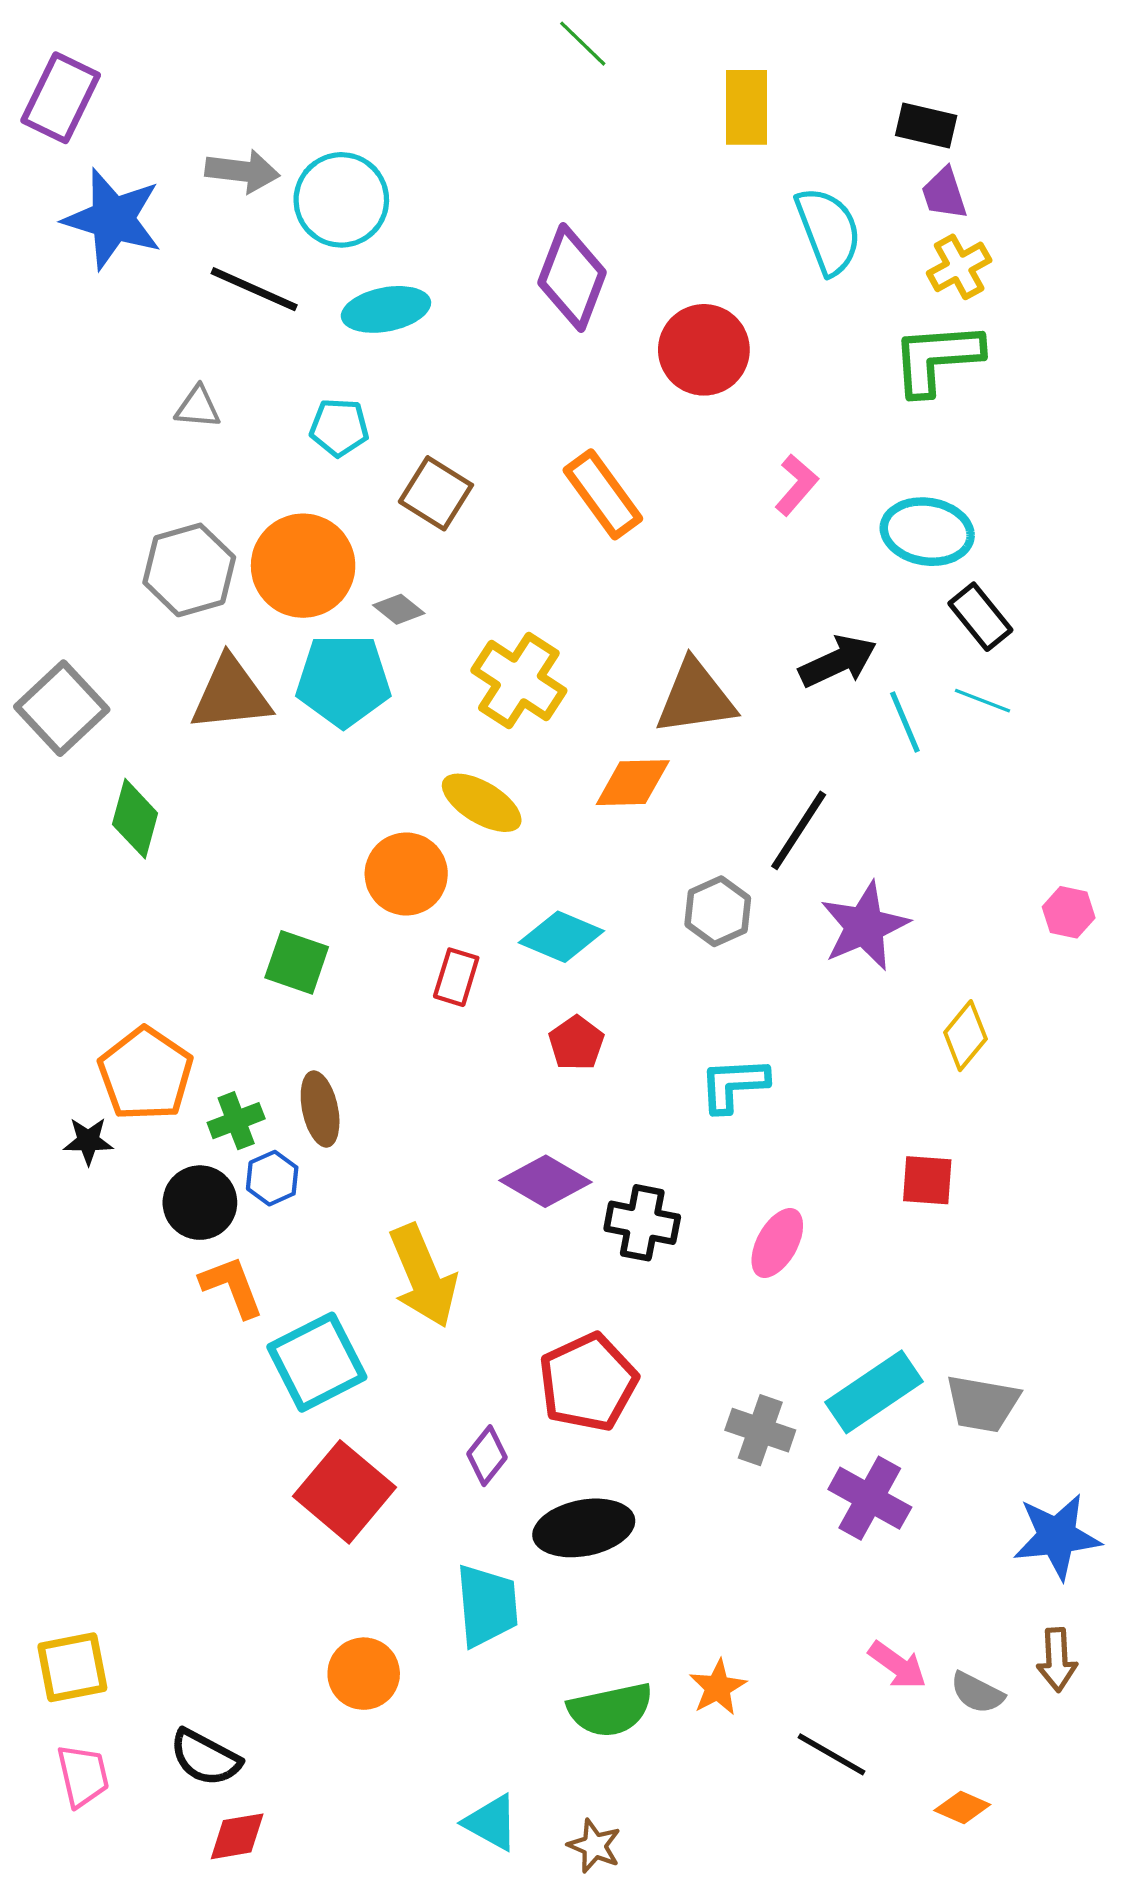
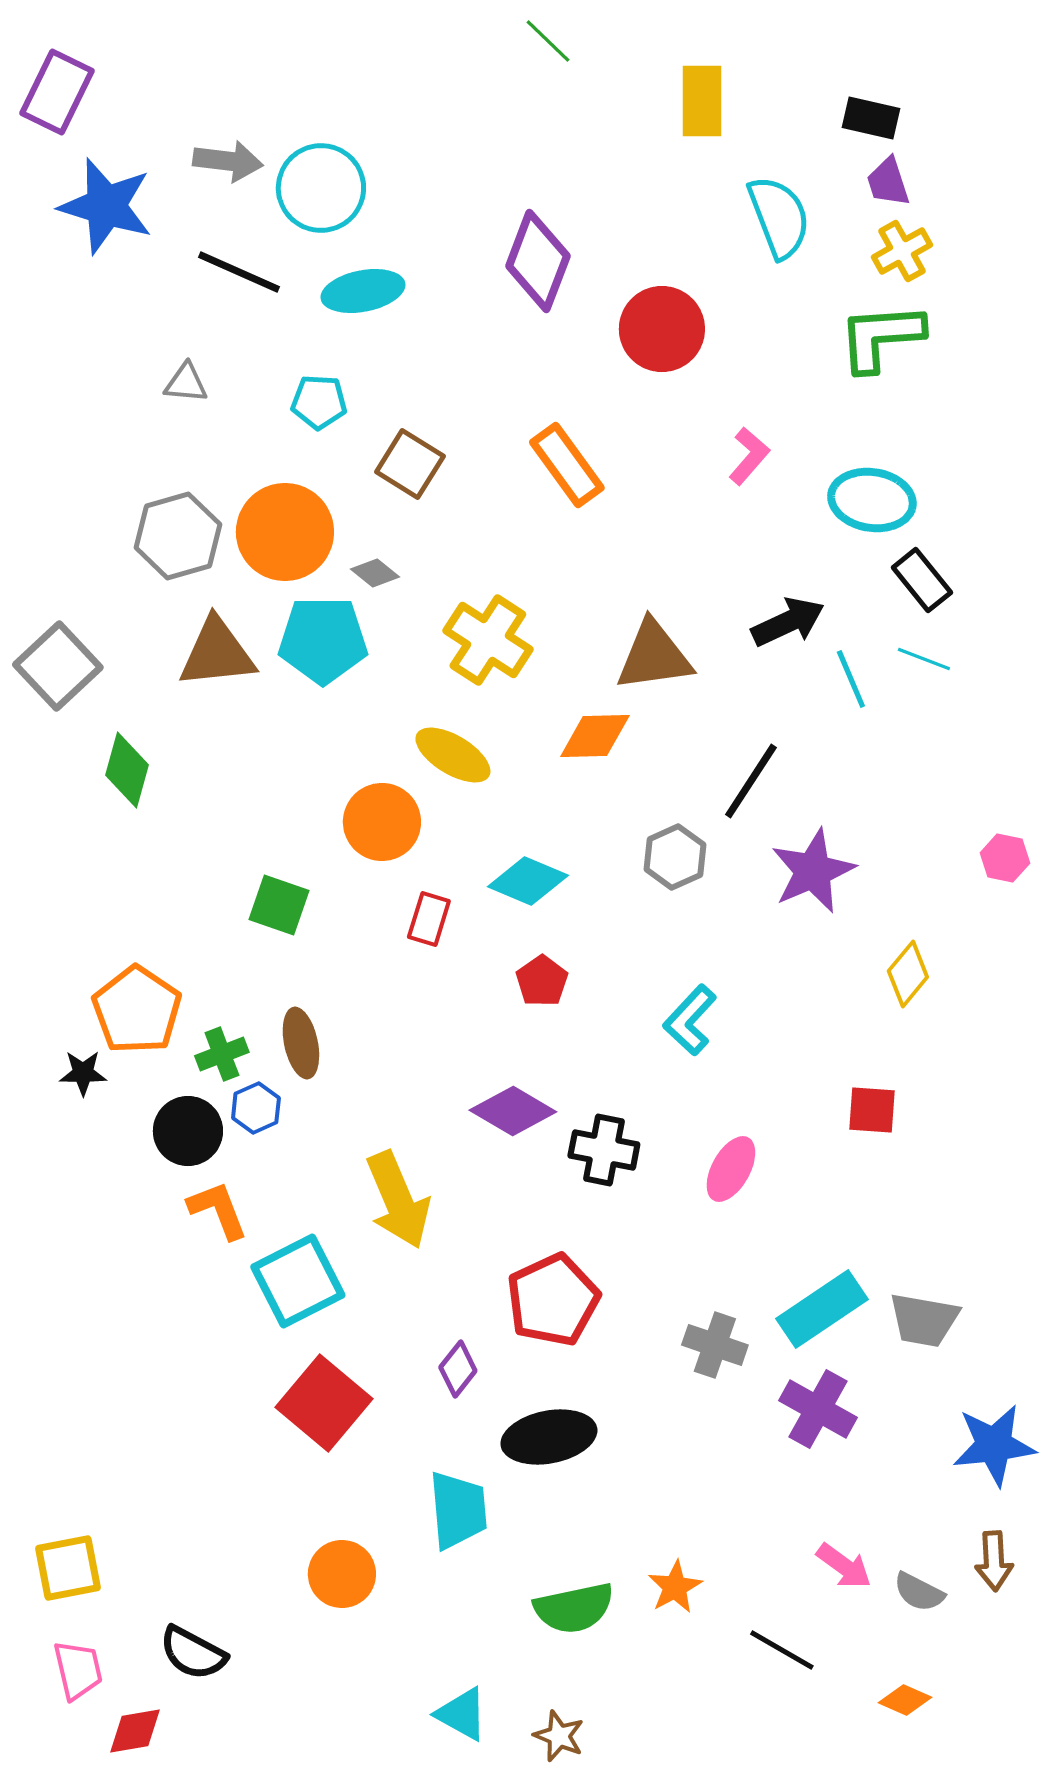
cyan L-shape: (734, 1085) -> (690, 1020), turned -44
red diamond: (237, 1836) -> (135, 1731), moved

